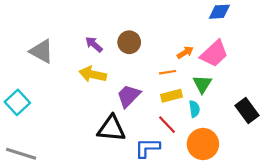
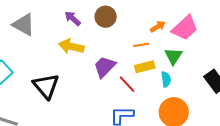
red line: (167, 125) -> (127, 84), moved
black triangle: (111, 128) -> (46, 86), moved, turned 44

